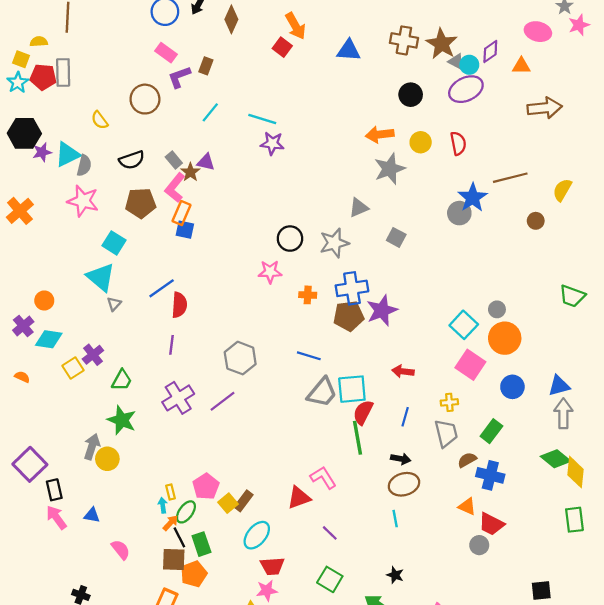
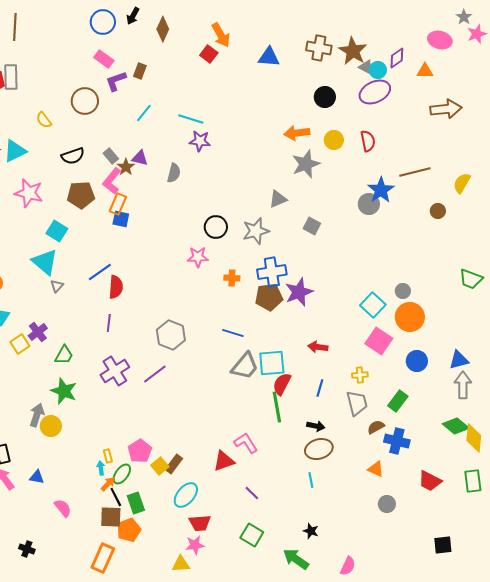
gray semicircle: (84, 165) -> (174, 173), moved
red trapezoid: (491, 524) -> (430, 481), moved

